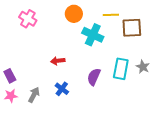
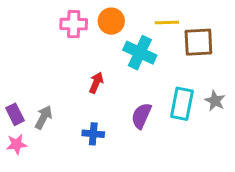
pink cross: (28, 19) -> (74, 24), moved, turned -30
red arrow: (58, 61) -> (96, 83), moved, turned 120
blue cross: (62, 89) -> (93, 134), turned -32
gray arrow: (34, 95) -> (44, 117), moved

